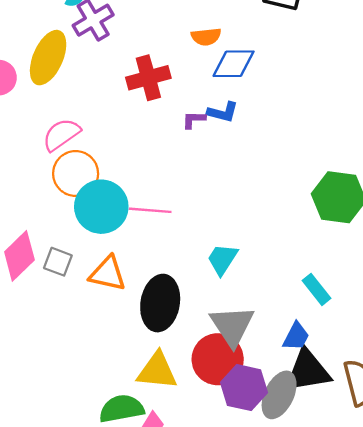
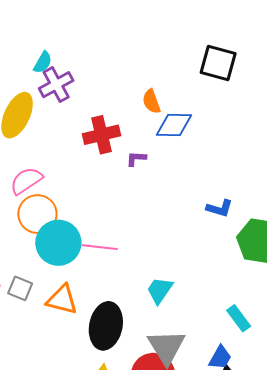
orange semicircle: (206, 37) -> (151, 101), turned 75
blue L-shape: (223, 112) -> (219, 208), moved
purple L-shape: (194, 120) -> (136, 159), moved

